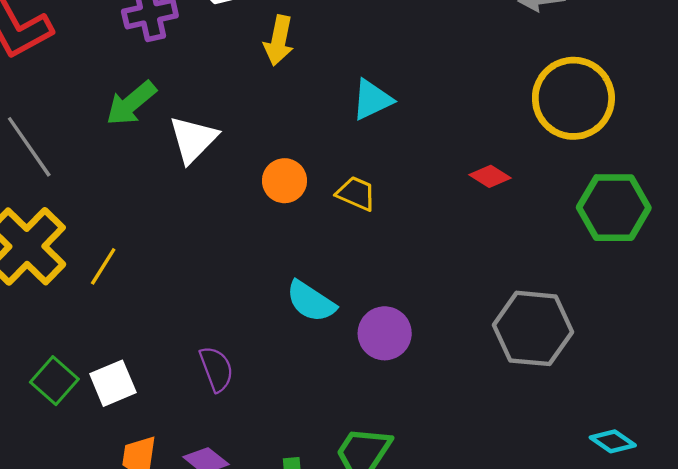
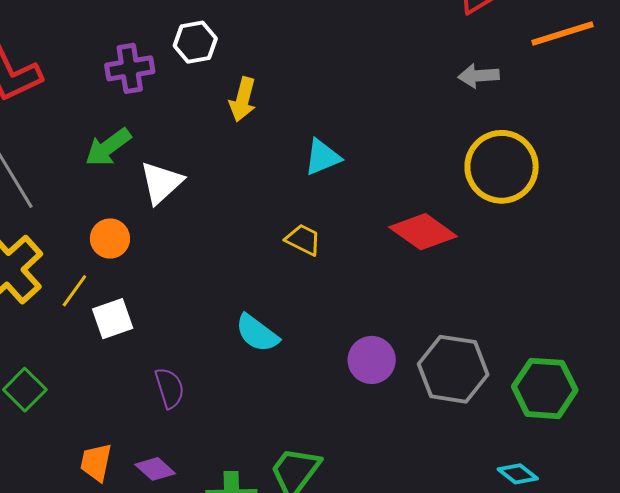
red diamond: (490, 176) -> (423, 232), size x1.8
orange circle: (284, 181) -> (110, 239), moved
green hexagon: (614, 208) -> (545, 388), moved
purple circle: (385, 333) -> (372, 360), moved
white square: (113, 383) -> (113, 319), moved

